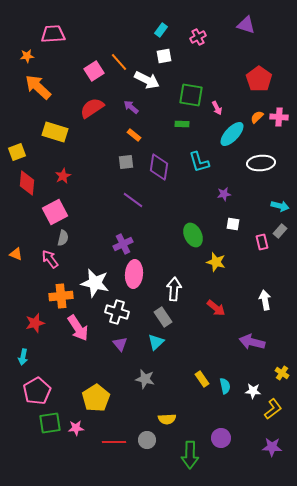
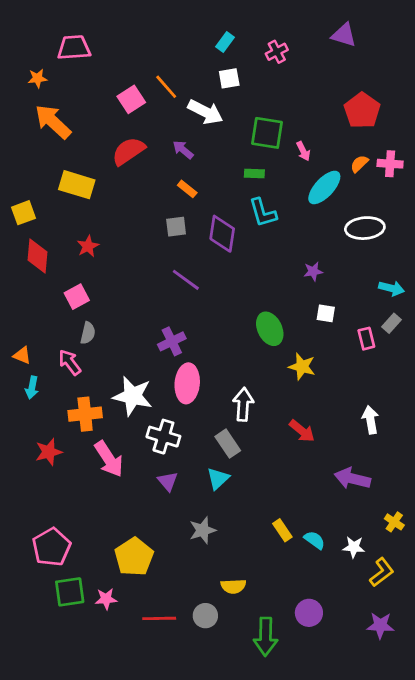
cyan L-shape: (199, 162) -> (263, 213), moved
pink square: (55, 212) -> (77, 297), size x0.7
cyan arrow: (23, 357) -> (32, 388), moved
gray star: (145, 379) -> (203, 530), turned -30
cyan semicircle: (225, 386) -> (315, 540), turned -42

